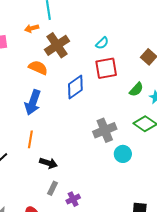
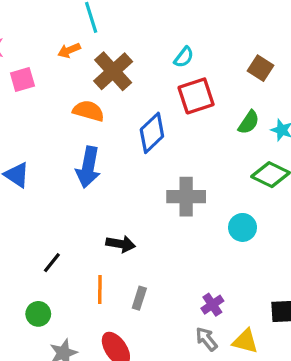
gray cross: (105, 130) -> (186, 197), moved, turned 30
orange line: (30, 139) -> (100, 290), moved
black arrow: (48, 163) -> (121, 244), moved
purple cross: (73, 199) -> (212, 305), moved

